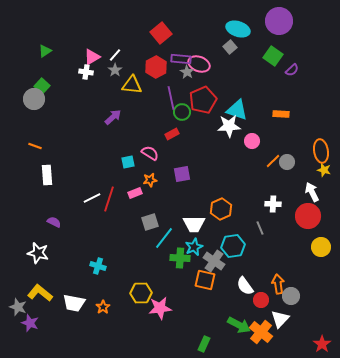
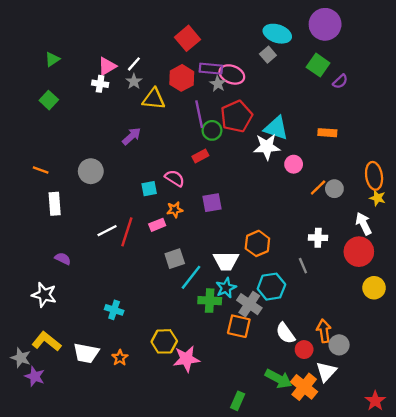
gray circle: (34, 99) -> (91, 171), moved

